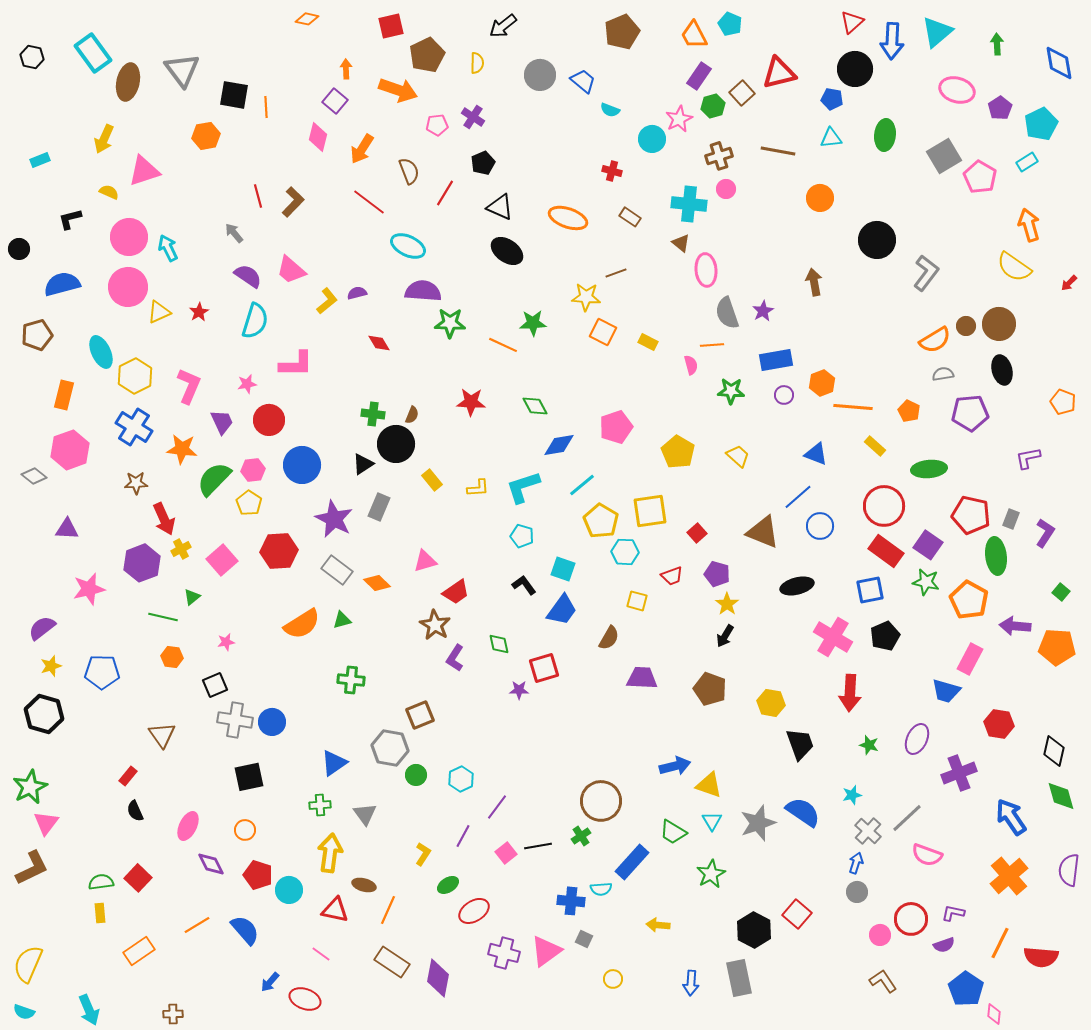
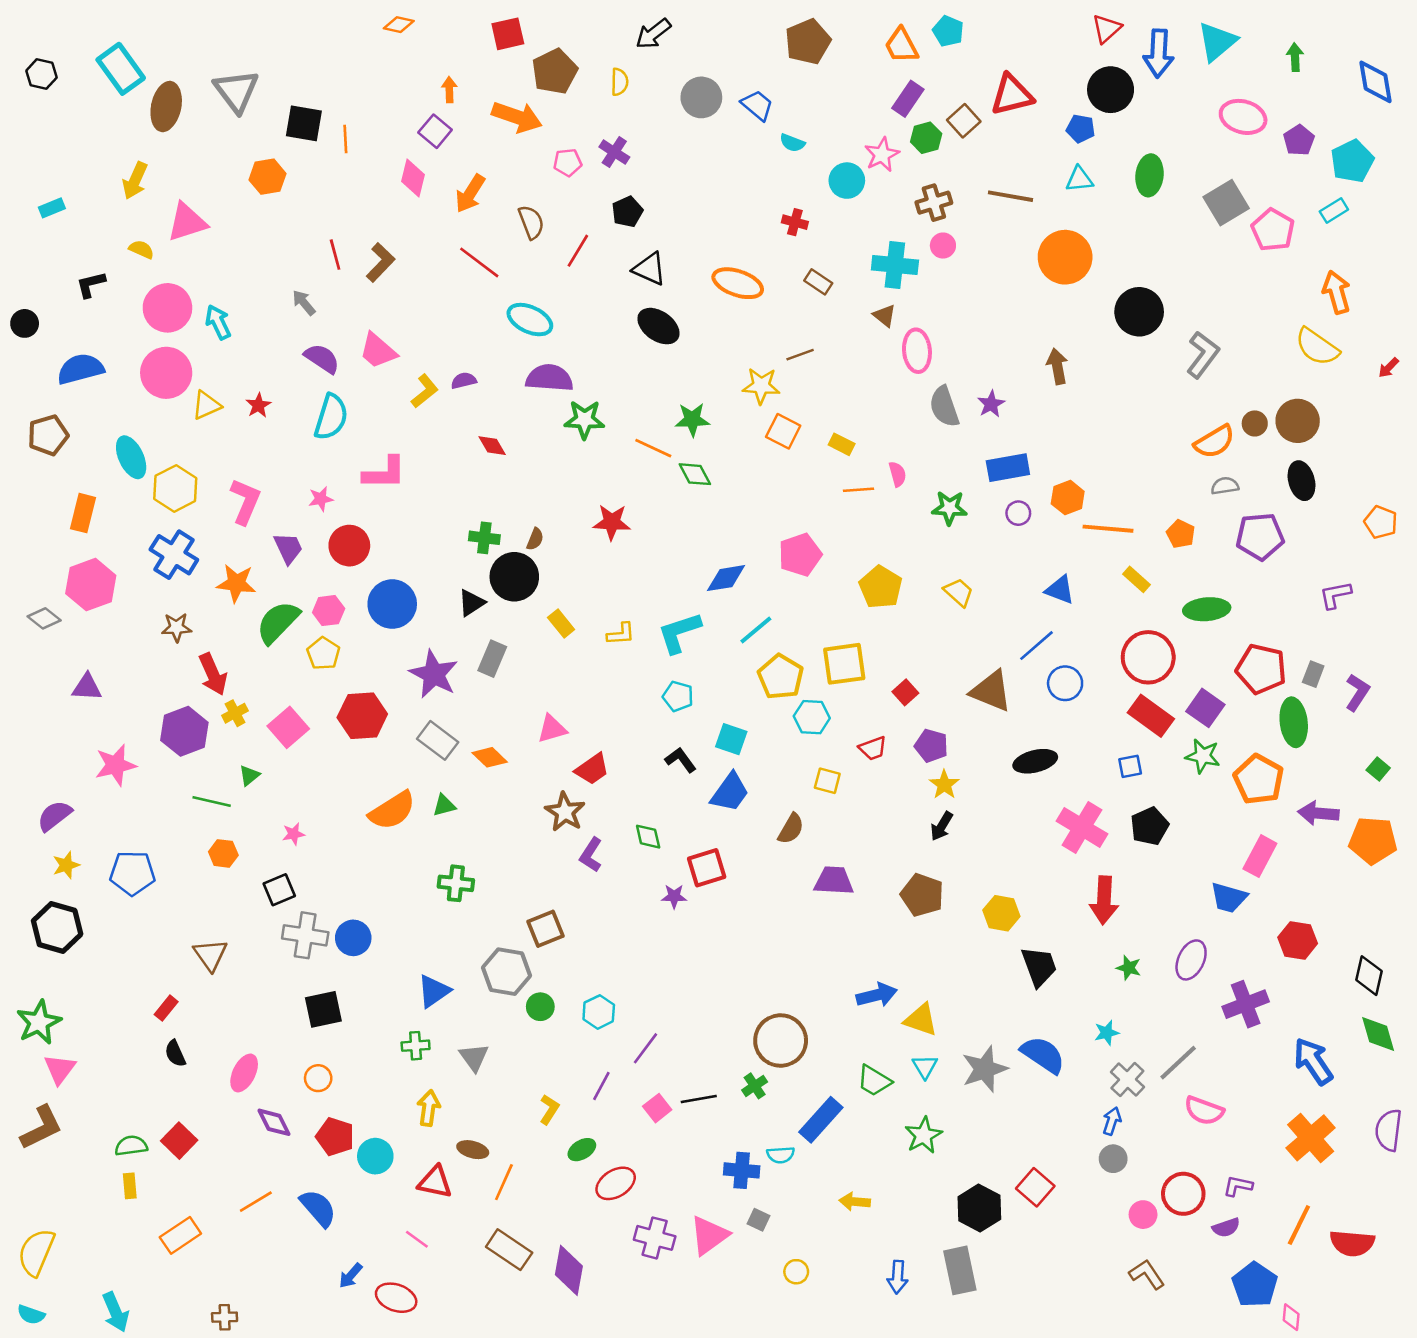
orange circle: (820, 198) -> (1065, 257), size x1.5
orange line: (712, 345) -> (859, 490), moved
green diamond: (535, 406) -> (695, 474), moved
blue square: (870, 590) -> (1130, 766), size x0.7
yellow arrow: (330, 853) -> (429, 1108), size x0.7

